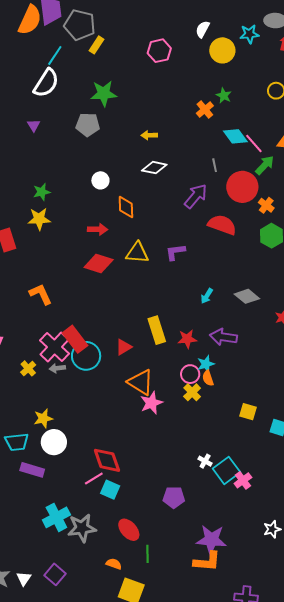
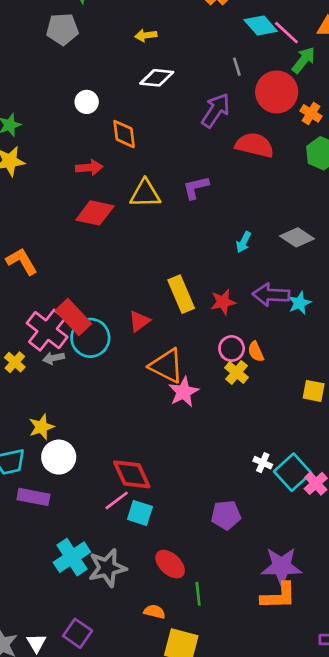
cyan star: (206, 364) -> (300, 303), moved

